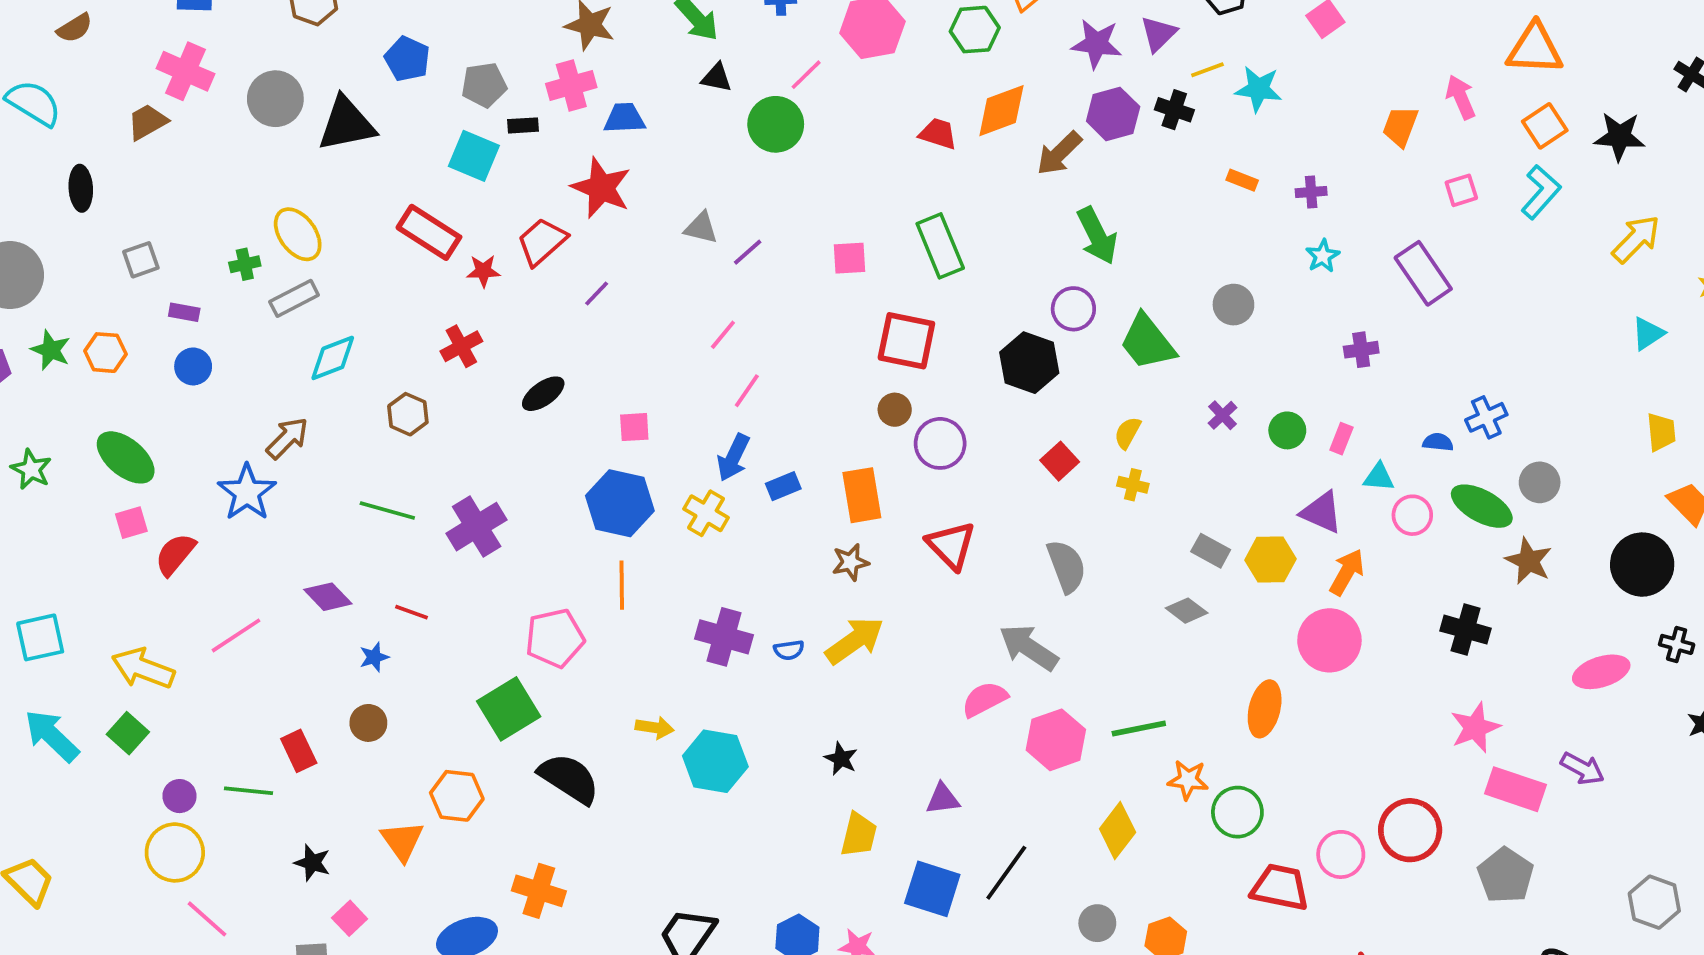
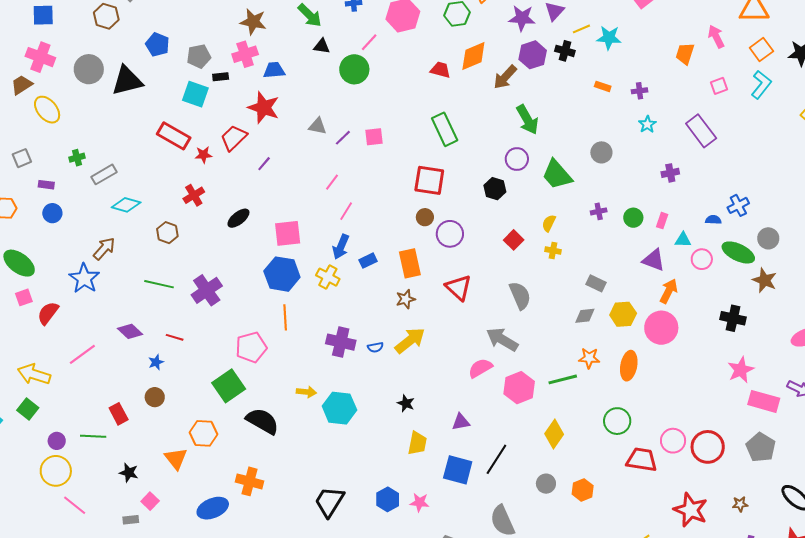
yellow ellipse: (298, 234) -> (47, 110), moved
pink square: (849, 258) -> (374, 137), moved
cyan diamond: (333, 358) -> (126, 205), turned 40
black hexagon: (1029, 363) -> (495, 189), size x0.7
purple cross: (1223, 415) -> (599, 211), turned 35
pink square: (634, 427) -> (288, 233), size x1.6
yellow hexagon: (1270, 560) -> (623, 314), moved
gray diamond: (1187, 611) -> (585, 316), turned -40
orange star: (1188, 780) -> (589, 358), moved
red circle: (1410, 830) -> (708, 447), moved

